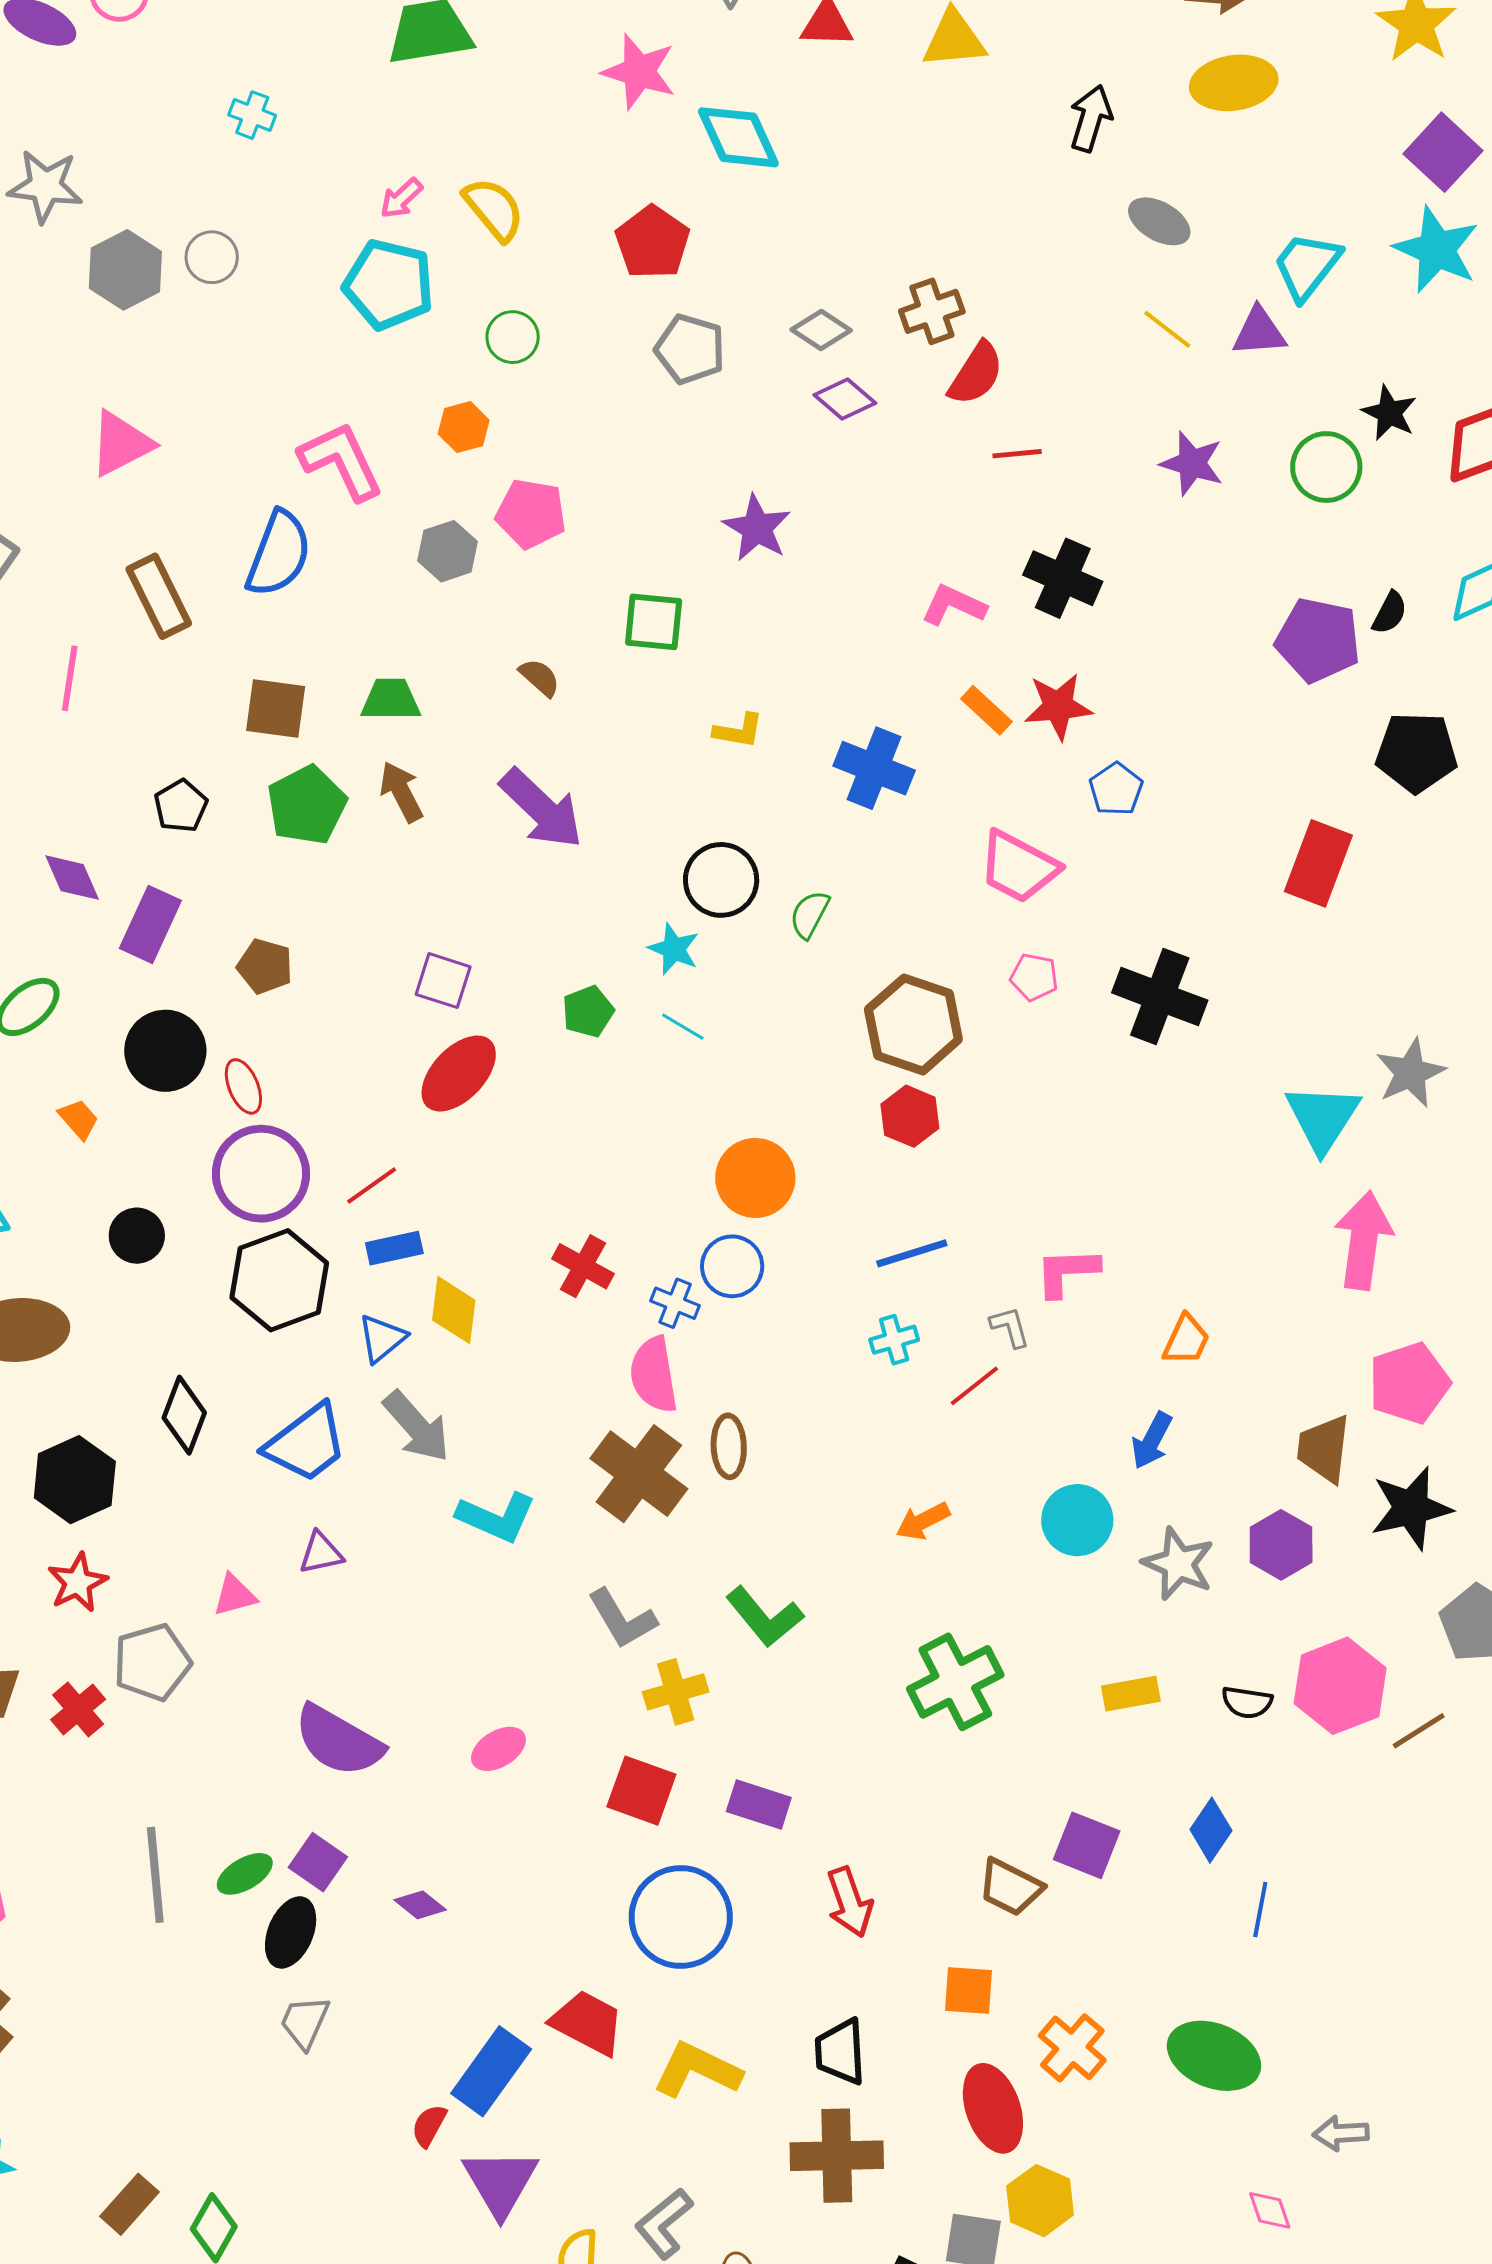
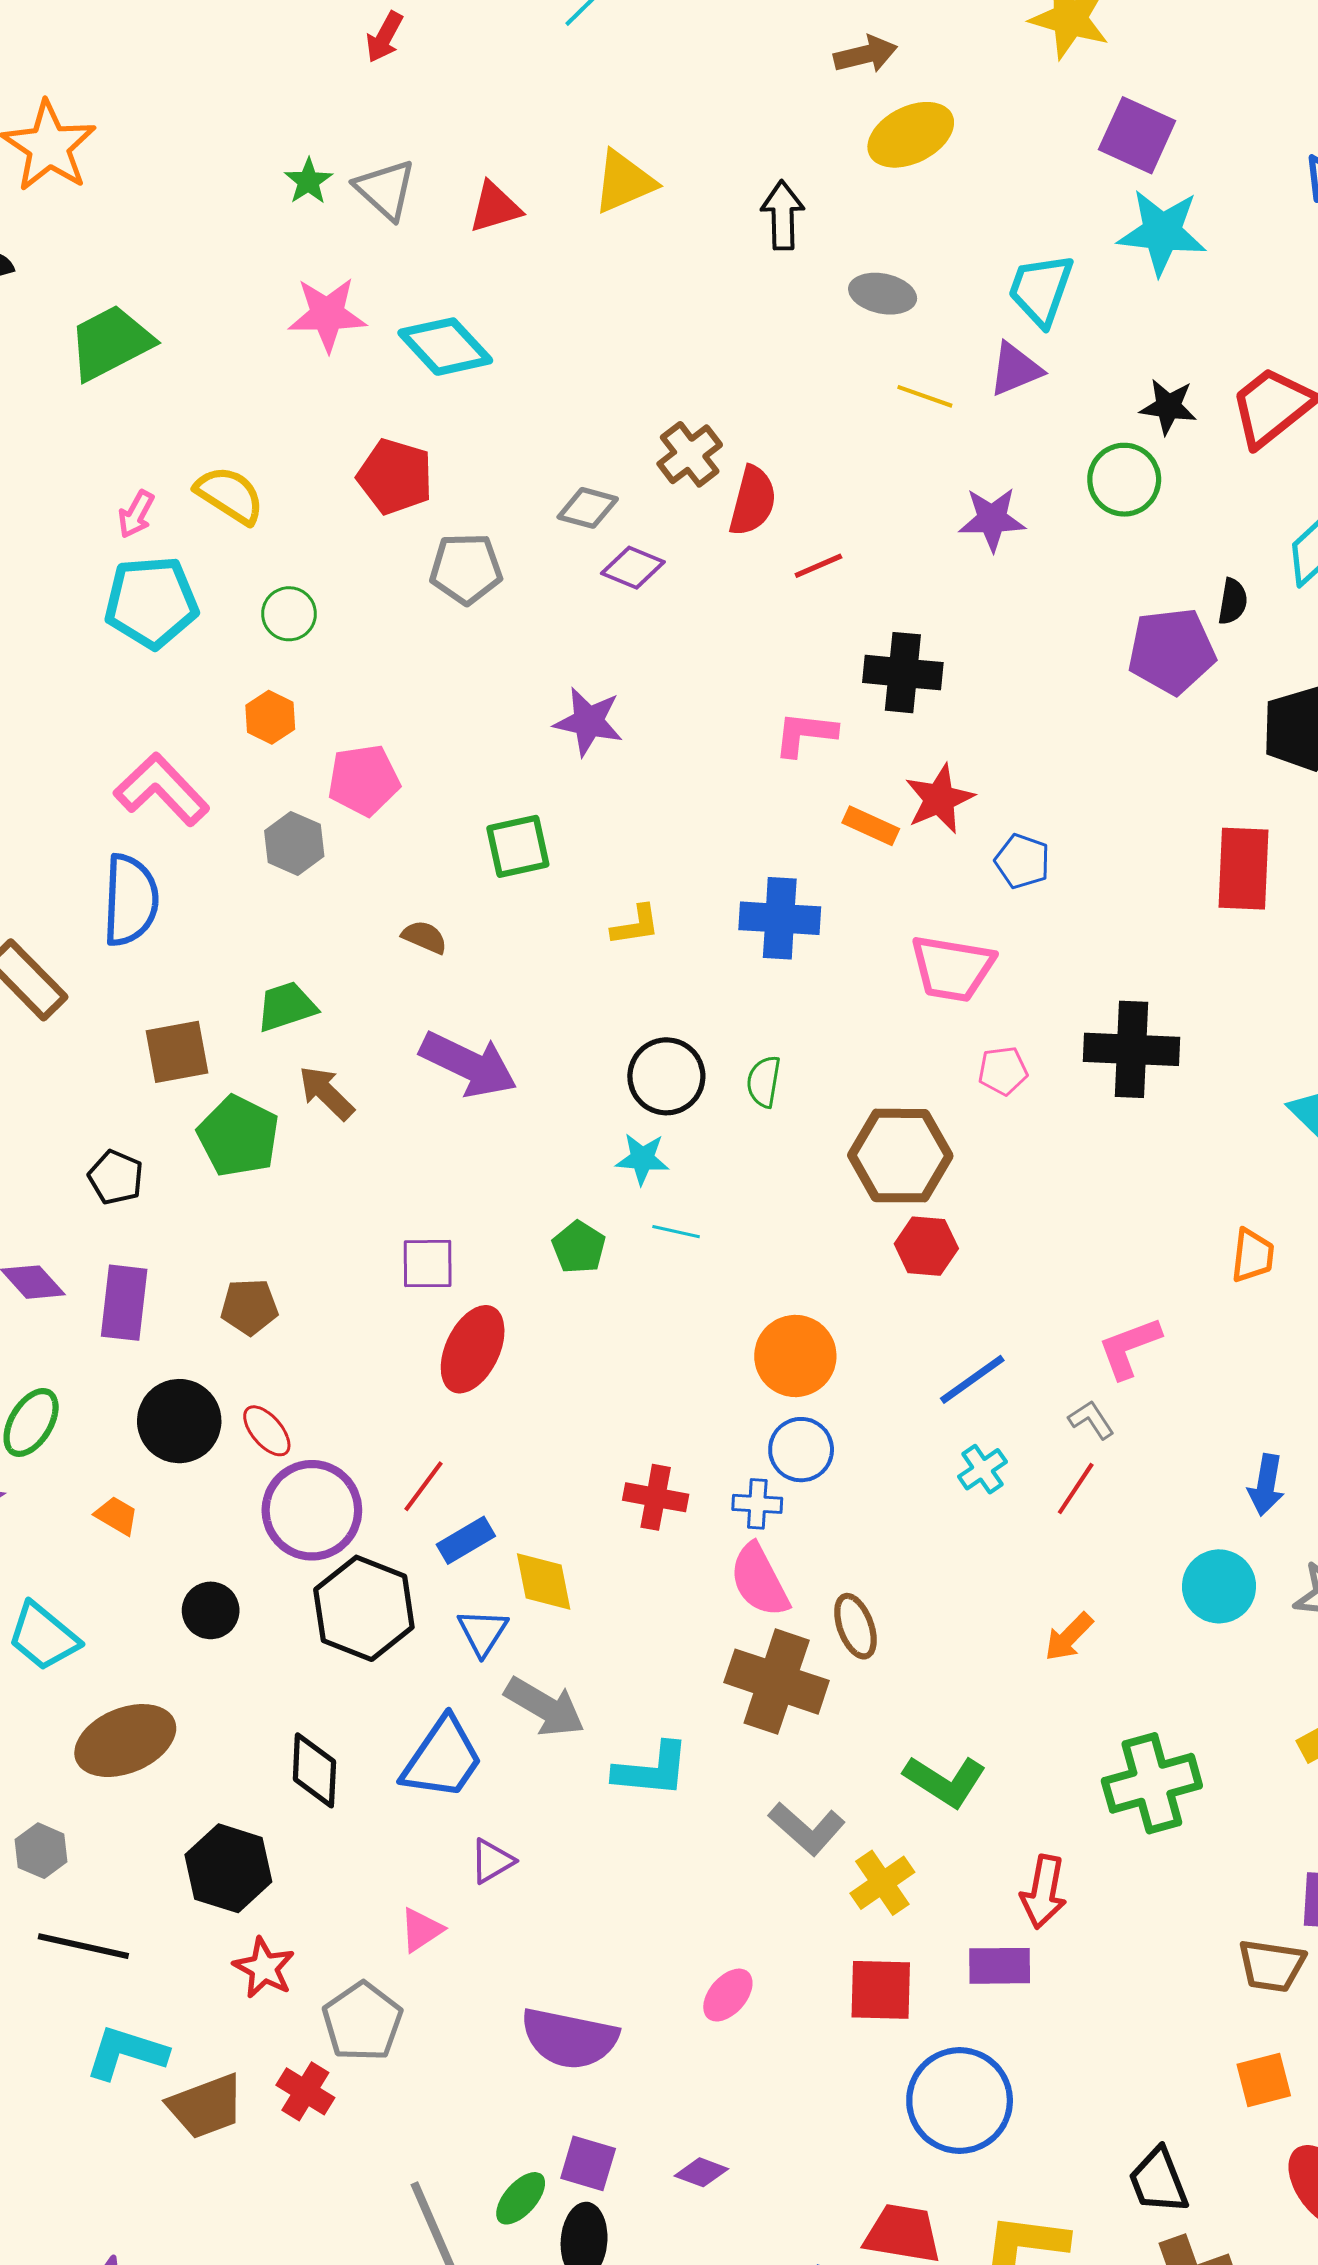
orange trapezoid: (1186, 1340) -> (1253, 1255), moved
green cross: (955, 1682) -> (1152, 1783), turned 30
red arrow: (850, 1902) -> (1044, 1892), moved, turned 48

